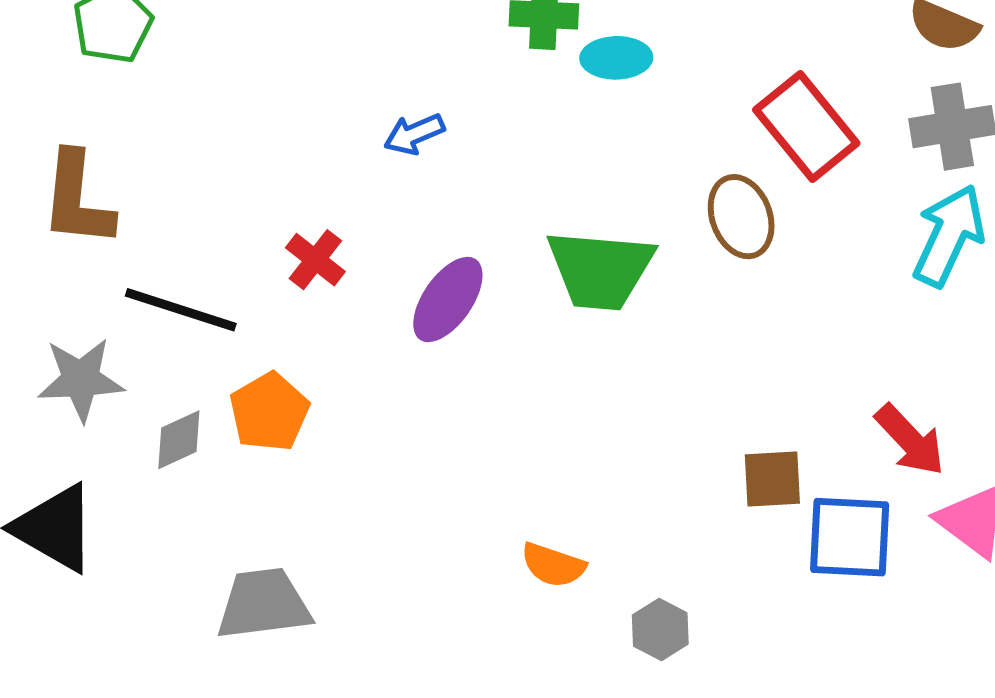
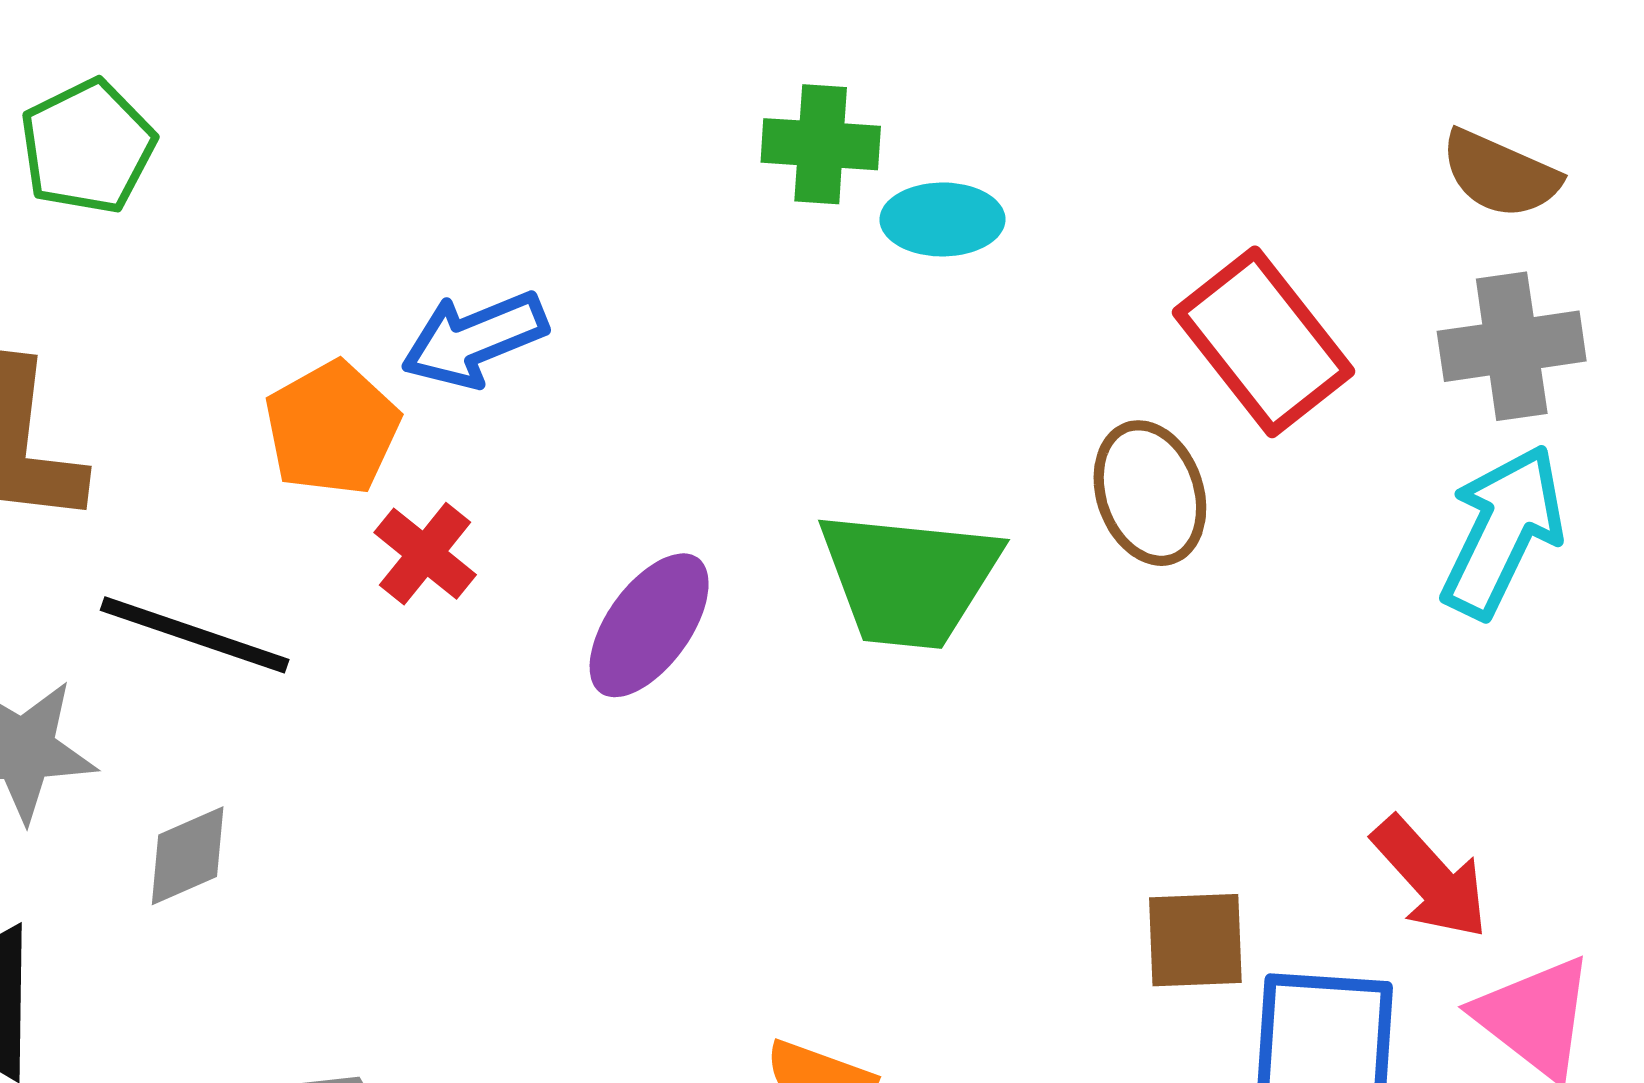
blue arrow: (414, 134) -> (474, 339), moved, size x1.4
orange pentagon: (269, 412) -> (332, 428), moved

